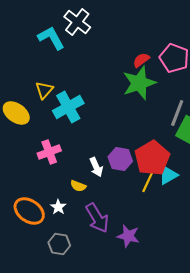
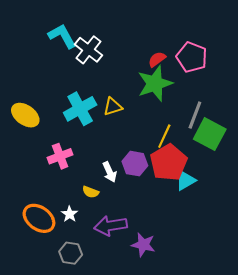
white cross: (77, 22) -> (88, 50), moved
yellow triangle: (44, 90) -> (113, 107), moved, turned 30
yellow line: (148, 181) -> (164, 136), moved
purple arrow: (97, 218) -> (111, 226), turned 112

